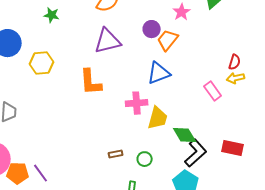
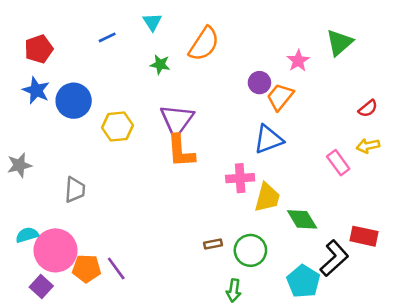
green star: (52, 15) -> (160, 65), moved
purple triangle: (108, 41) -> (177, 120), moved, turned -40
red semicircle: (235, 62) -> (368, 108), moved, turned 35
black L-shape: (196, 153) -> (334, 258), moved
green circle: (145, 159) -> (250, 250), size x1.6

